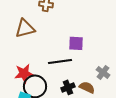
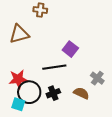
purple square: (76, 43) -> (70, 49), turned 35
black cross: (68, 87) -> (53, 93), moved

